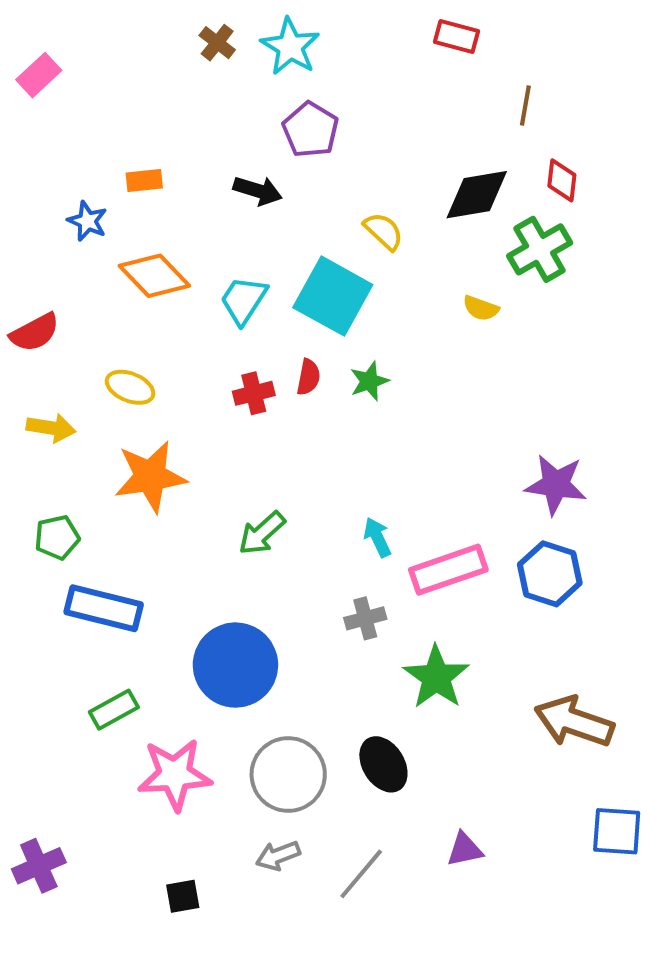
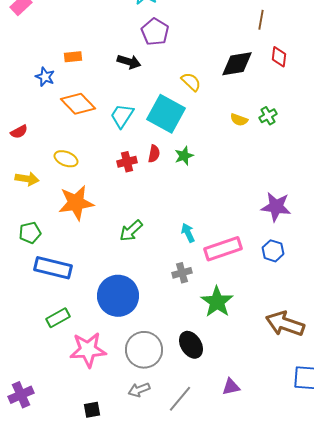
green cross: (540, 249) -> (268, 116), moved, size x0.6
red semicircle: (35, 333) -> (19, 132), size x0.7
blue hexagon: (550, 574) -> (273, 251), size x0.7

